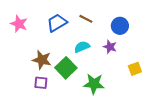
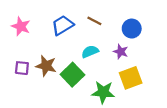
yellow square: (135, 69) -> (131, 78), moved, size x1.5
purple square: (41, 83) -> (22, 68), moved

